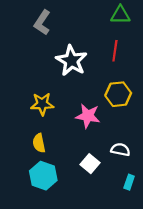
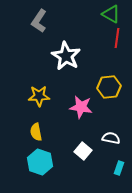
green triangle: (120, 15) -> (111, 14), turned 30
red line: (115, 51) -> (117, 38), moved

